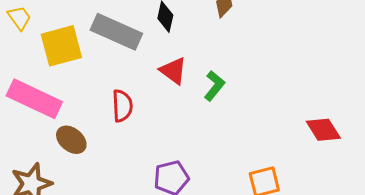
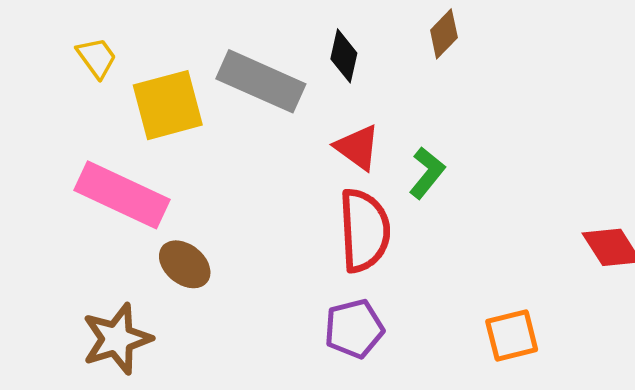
red semicircle: (122, 106) -> (364, 230), moved, size x1.5

